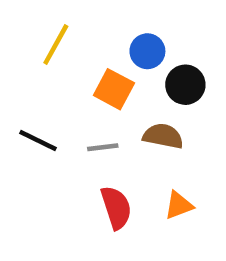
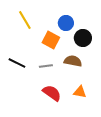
yellow line: (56, 45) -> (25, 20), turned -60
orange triangle: (179, 205) -> (80, 92), turned 32
red semicircle: (116, 208) -> (52, 93), turned -36

